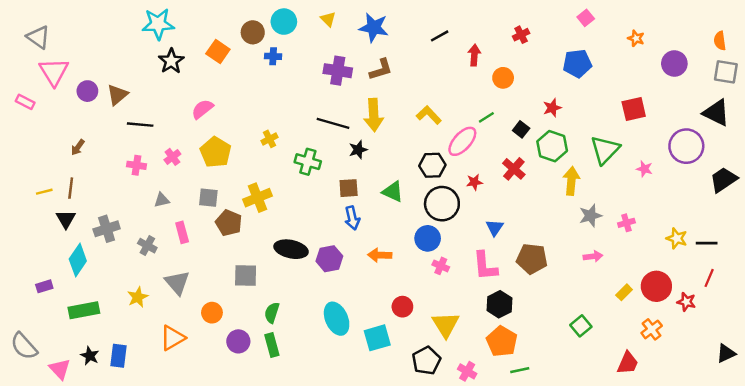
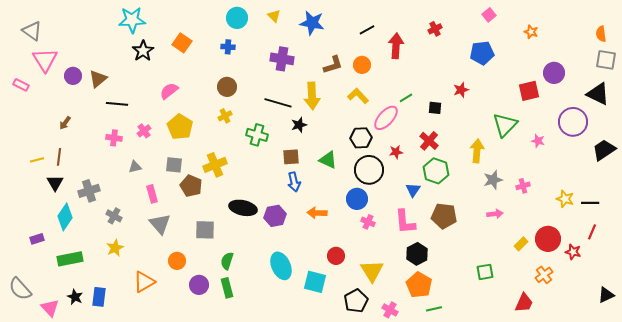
brown circle: (253, 32) -> (227, 87), moved
red arrow: (474, 55) -> (396, 46), size x1.4
purple circle: (674, 63) -> (554, 73), moved
brown L-shape: (381, 69) -> (333, 65), moved
orange circle: (503, 78) -> (362, 65), moved
black square: (521, 129) -> (435, 108), turned -32
green hexagon: (552, 146) -> (436, 171), moved
gray cross: (147, 246) -> (114, 216), moved
gray triangle: (177, 283) -> (160, 224), moved
green square: (581, 326) -> (485, 272), turned 30
cyan square: (377, 338) -> (315, 282), turned 30

